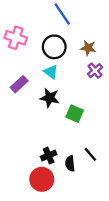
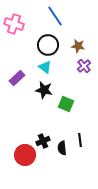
pink cross: (16, 38) -> (14, 24), moved
black line: (90, 154) -> (80, 140), turned 32
red circle: (42, 179) -> (25, 155), moved

